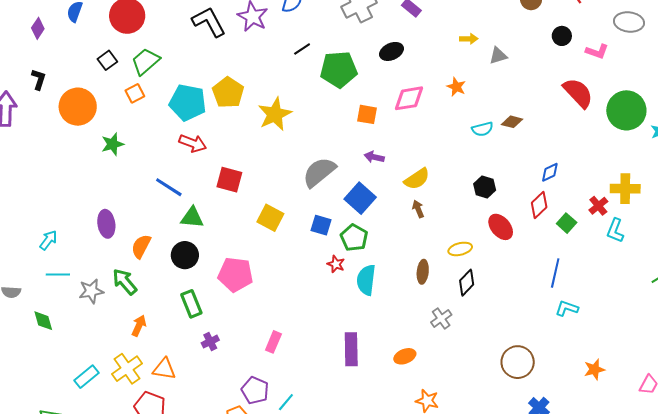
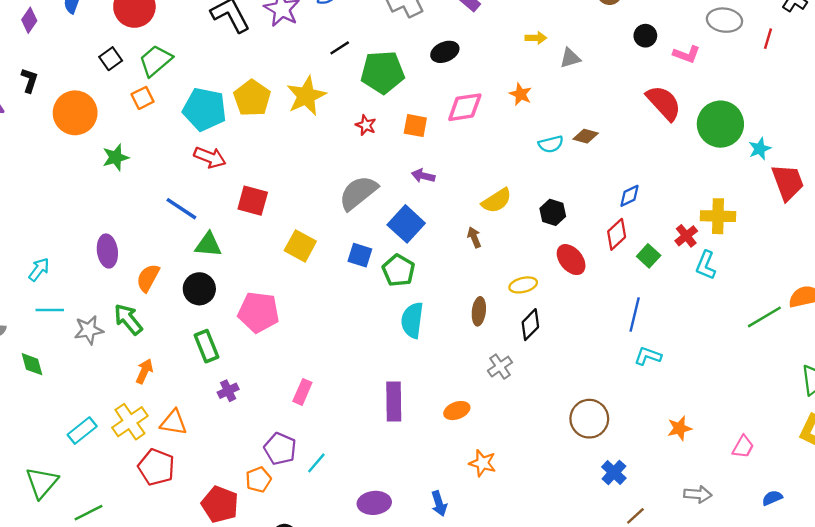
yellow star: (275, 114) -> (306, 96), moved
yellow semicircle: (417, 179) -> (497, 201), moved
red star: (336, 264) -> (366, 125), moved

